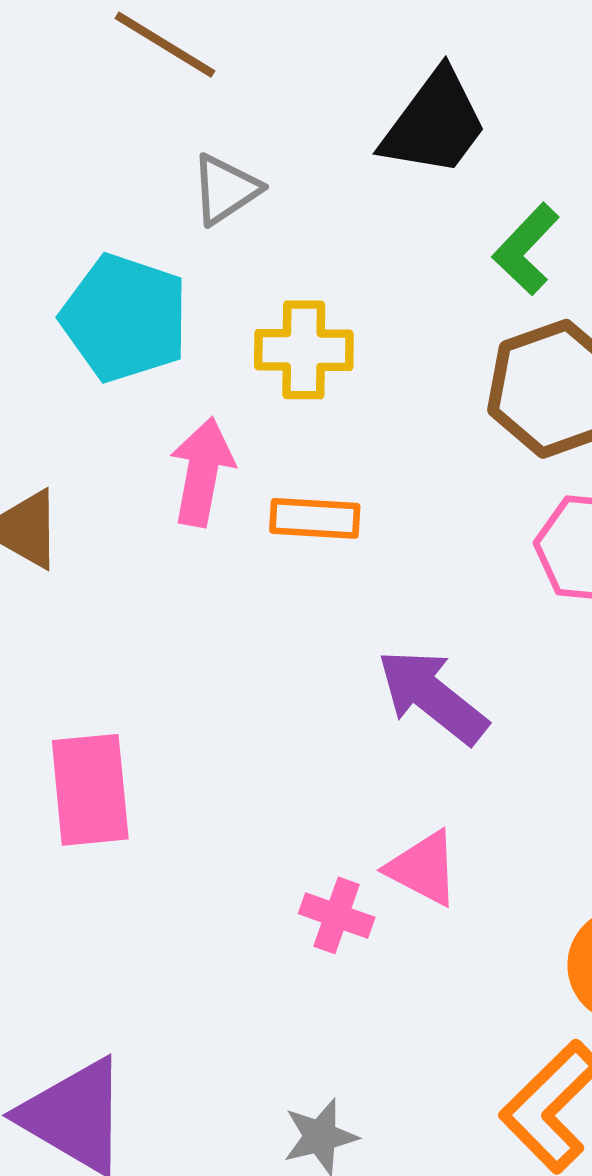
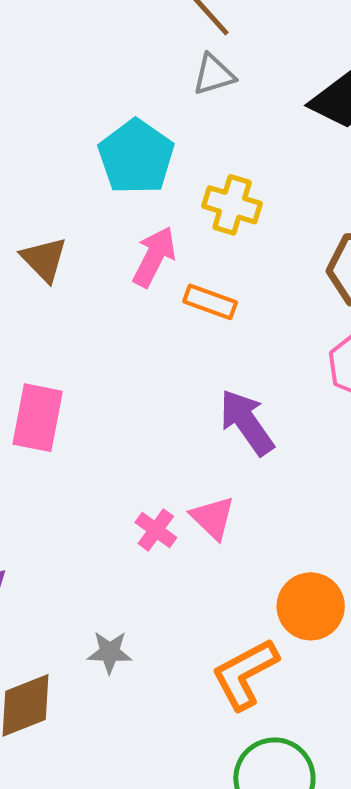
gray triangle: (225, 189) -> (214, 75), moved

